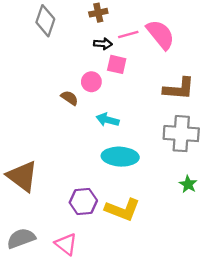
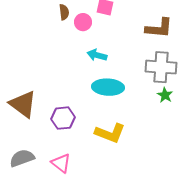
brown semicircle: (70, 98) -> (64, 12), moved, turned 49
green star: (188, 184) -> (165, 95), moved
purple hexagon: (83, 202) -> (63, 118), moved

